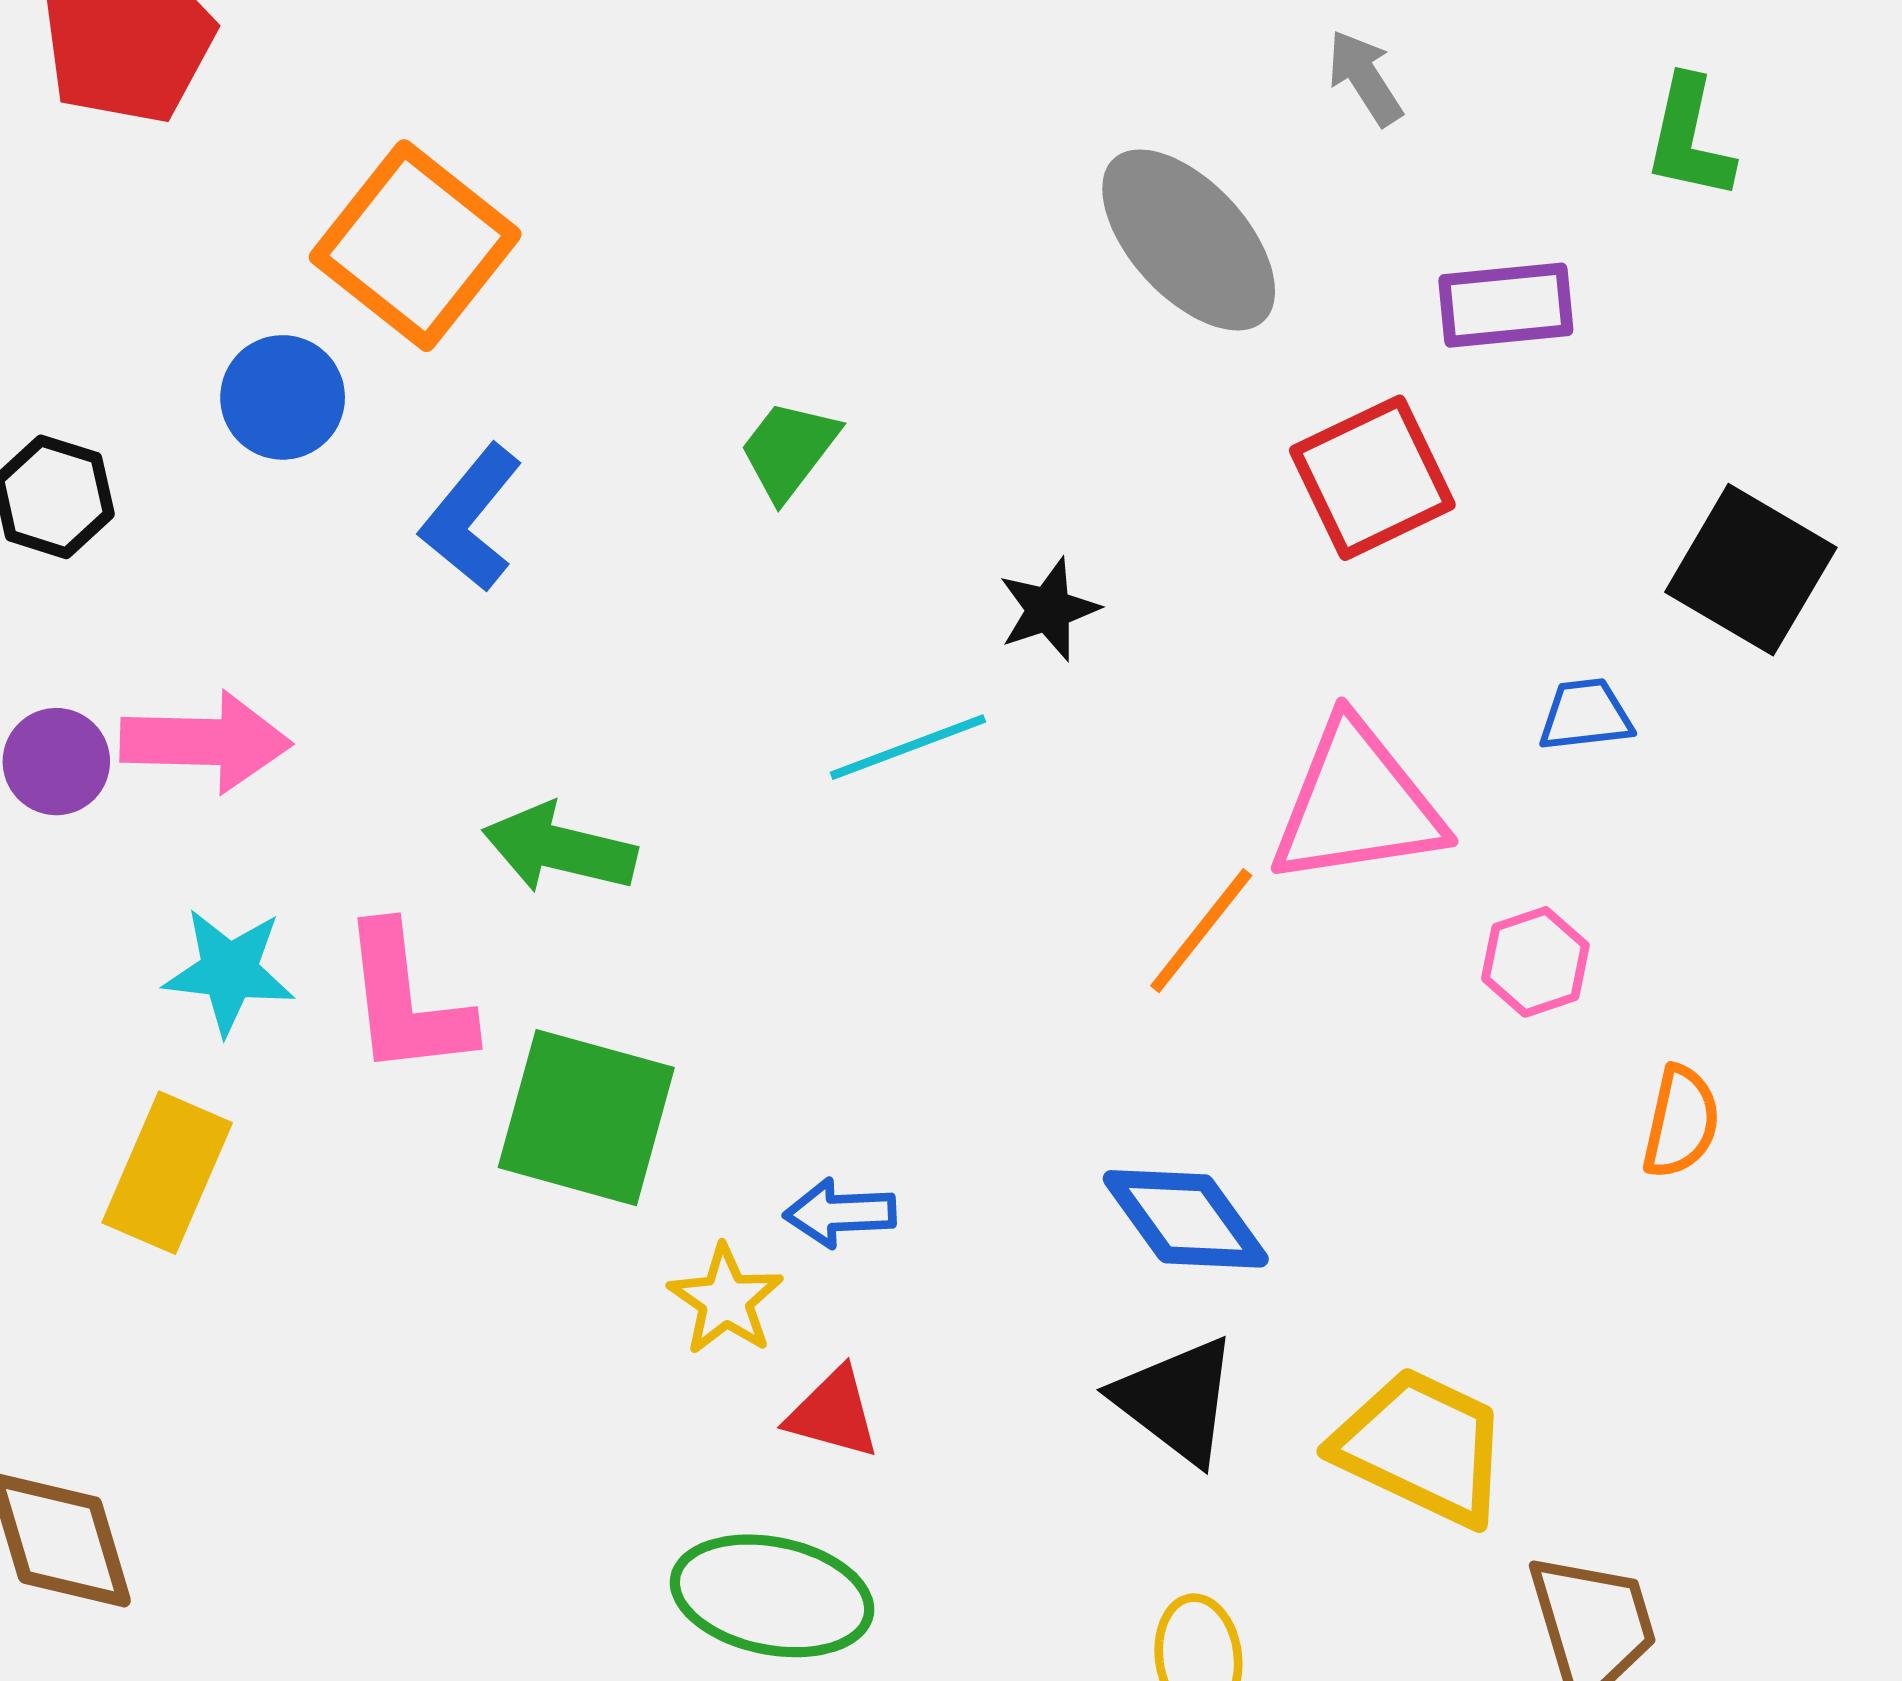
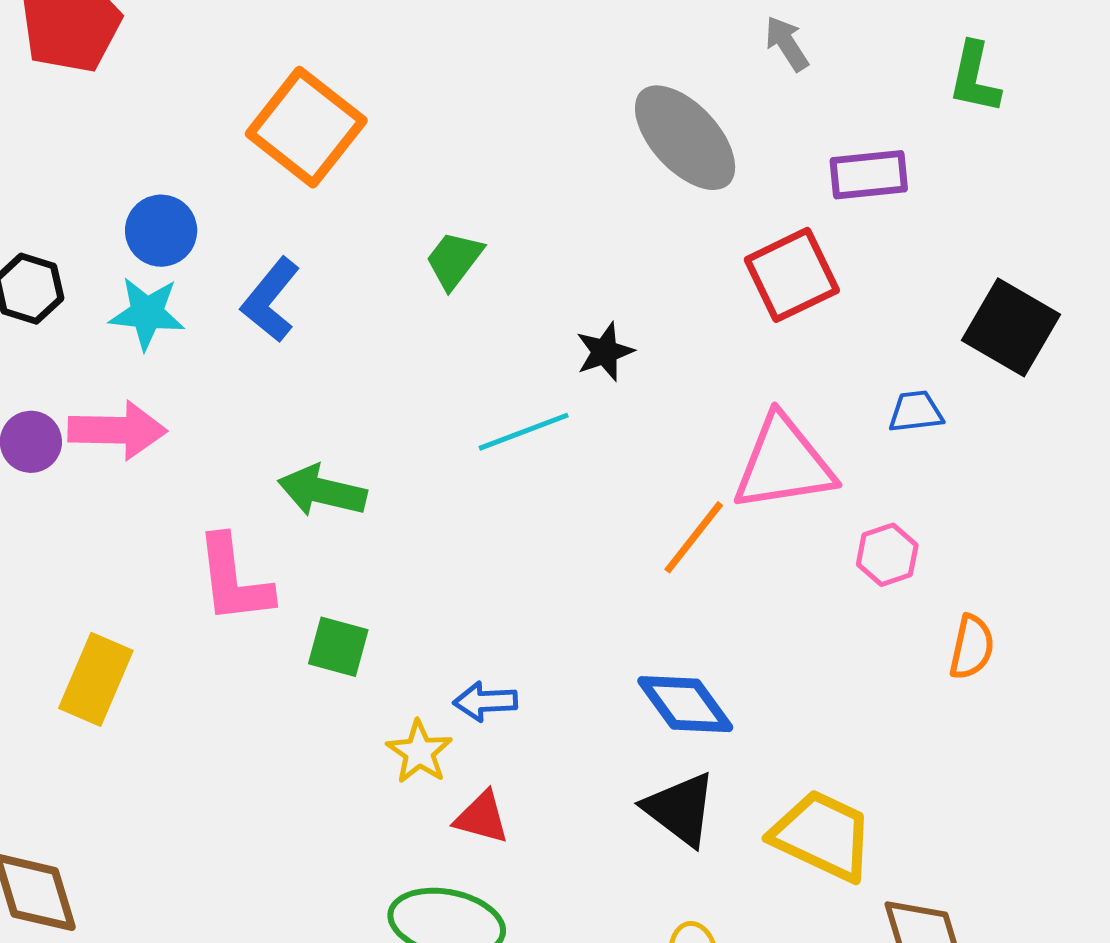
orange square: (415, 246) -> (306, 127), moved
cyan star: (229, 971) -> (147, 313), moved
green square: (586, 1118) -> (338, 647), size x0.6

